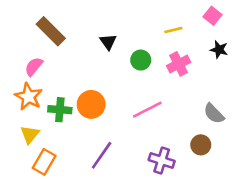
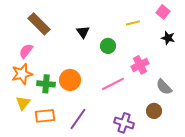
pink cross: (179, 64) -> (140, 65), moved
orange star: (28, 97) -> (22, 74), turned 30
orange rectangle: (44, 162) -> (45, 116), moved, turned 54

